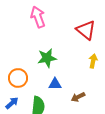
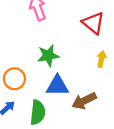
blue triangle: (55, 84) -> (57, 86), size x1.5
brown arrow: (78, 97) -> (84, 101), size x1.5

